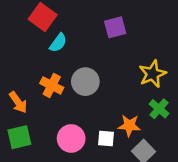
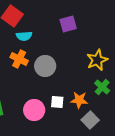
cyan semicircle: (58, 43) -> (24, 36), turned 49
orange cross: (52, 85) -> (19, 59), moved
white square: (106, 138) -> (57, 102), moved

